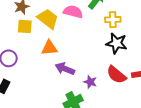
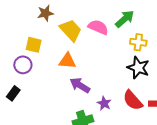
yellow square: (25, 26) -> (34, 45), moved

